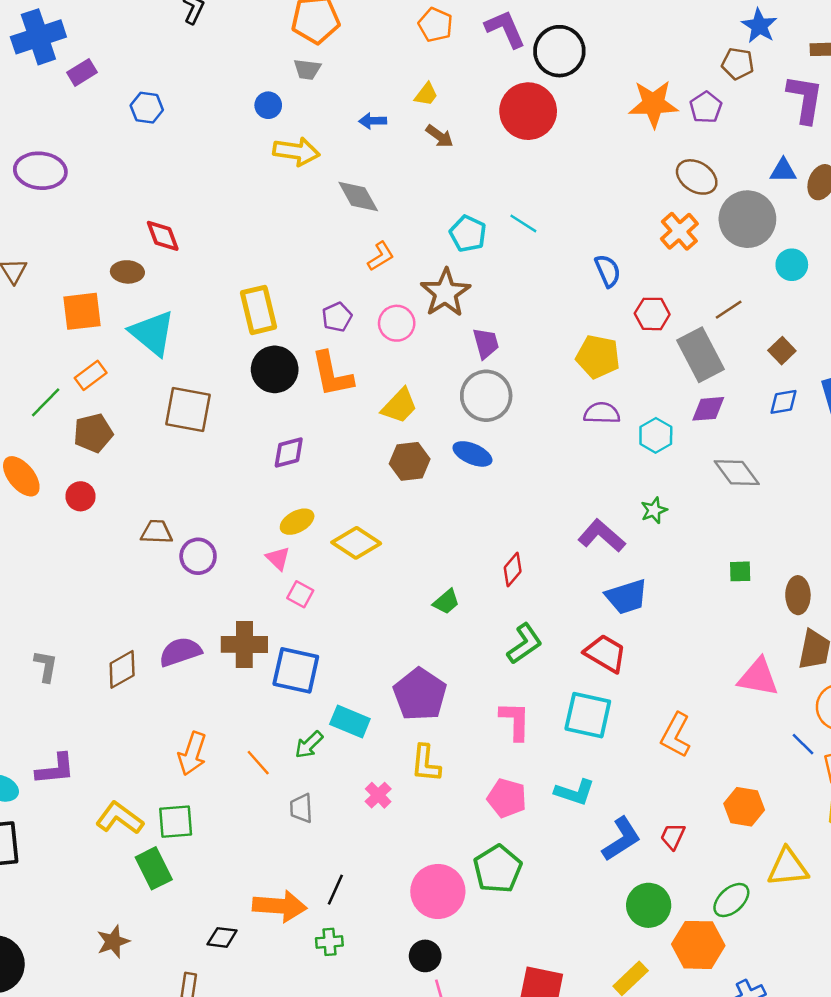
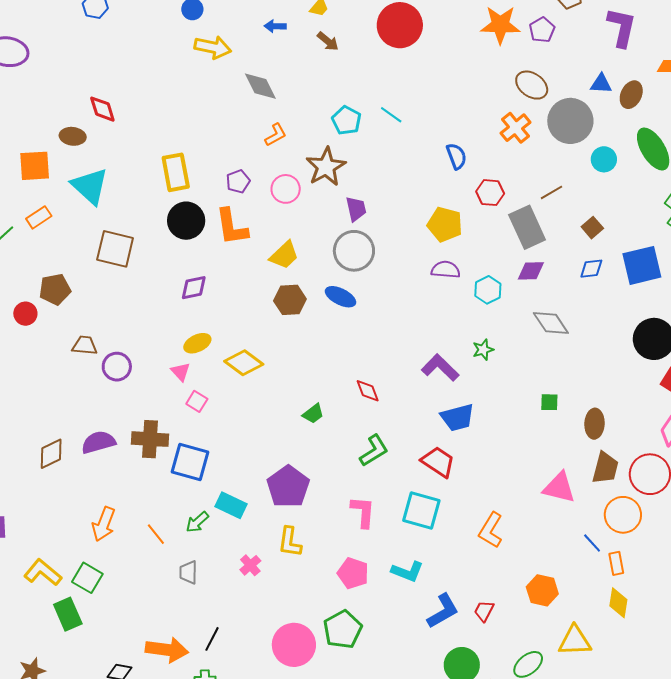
brown pentagon: (93, 433) -> (55, 289), moved
red diamond: (513, 569) -> (368, 391), turned -64
green square: (176, 822) -> (87, 578), turned 32

